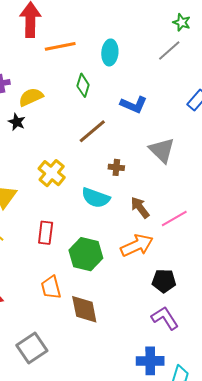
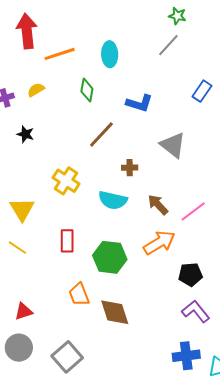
yellow semicircle: (31, 97) -> (36, 90), moved, size x0.7

